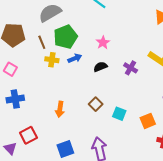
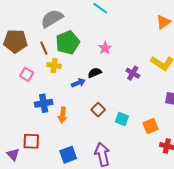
blue arrow: (75, 58) -> (78, 83), moved
black semicircle: (100, 67) -> (95, 73), moved
pink square: (10, 69) -> (27, 74), moved
blue cross: (15, 99) -> (44, 103), moved
red square: (28, 135) -> (31, 141), turned 30

